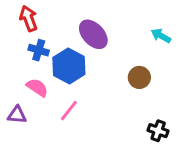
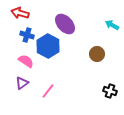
red arrow: (29, 18) -> (20, 13), turned -54
pink line: (69, 111) -> (48, 91), moved
purple triangle: (17, 115) -> (22, 83), moved, turned -40

